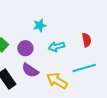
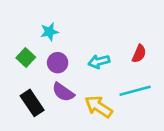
cyan star: (40, 25) -> (49, 32), moved
red semicircle: (87, 40) -> (139, 54), turned 32

